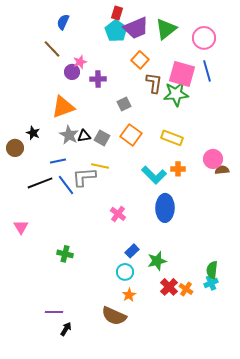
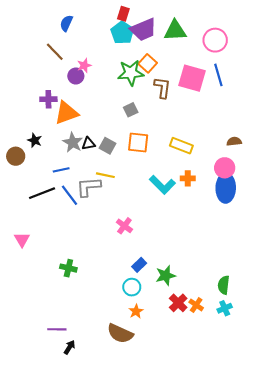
green triangle: (166, 29) -> (175, 31), turned 35
purple cross: (98, 79) -> (48, 99), moved
green star: (176, 94) -> (131, 73), moved
orange square: (131, 135) -> (138, 142), turned -30
brown semicircle: (222, 170) -> (234, 141), moved
blue ellipse: (165, 208) -> (226, 188), moved
cyan cross: (211, 283) -> (225, 308), moved

